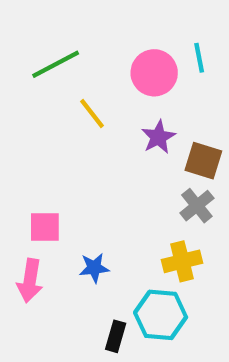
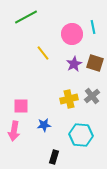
green line: (56, 64) -> (26, 17), moved
brown square: (203, 161) -> (95, 63), moved
yellow cross: (182, 261) -> (69, 99), moved
cyan hexagon: (161, 315) -> (81, 135), moved

